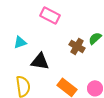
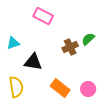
brown cross: (77, 46) -> (70, 47), turned 35

